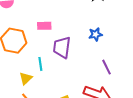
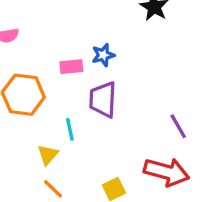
blue star: (96, 34) -> (103, 55), moved

